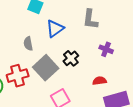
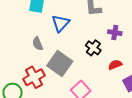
black cross: (71, 58) -> (93, 48), moved

